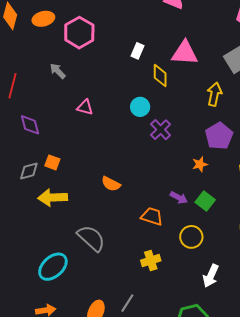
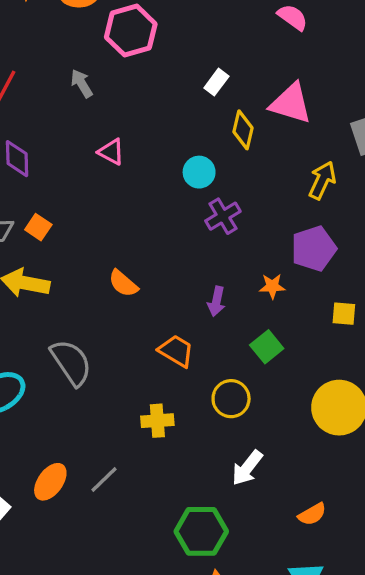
purple arrow: (179, 198) -> (216, 301), moved, turned 60

